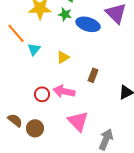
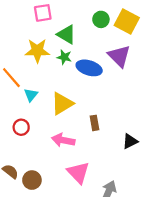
yellow triangle: (63, 57) -> (62, 104), size x1.6
brown rectangle: (93, 75) -> (94, 123), turned -32
red circle: (42, 94) -> (21, 127), moved

